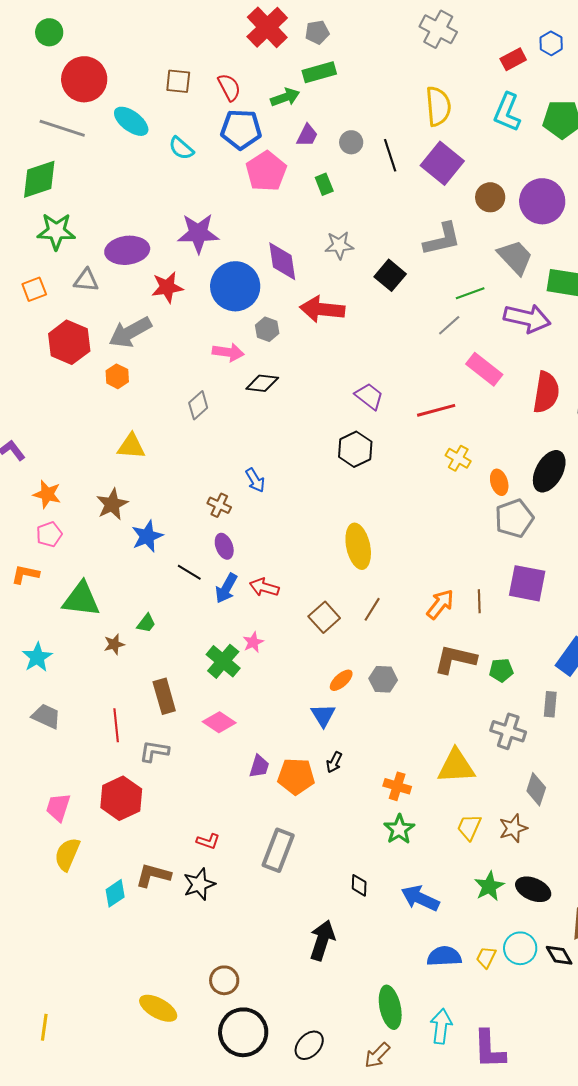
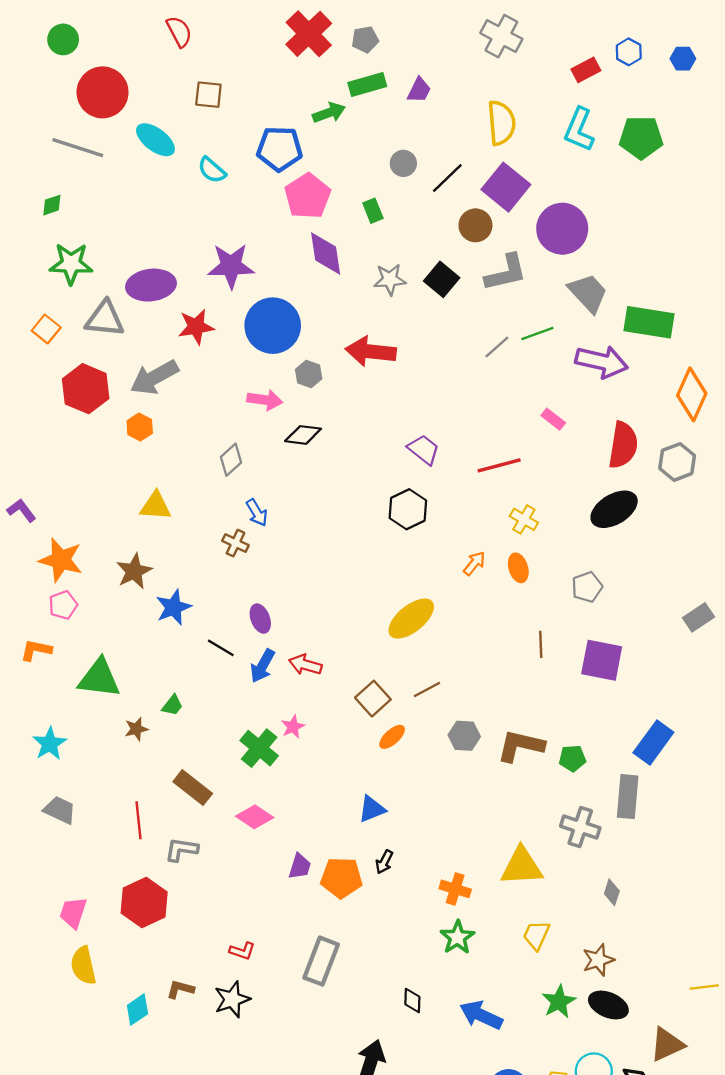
red semicircle: (229, 87) -> (179, 32), moved
purple trapezoid: (307, 135) -> (419, 90), moved
black line: (390, 155) -> (447, 178), turned 64
green diamond: (39, 179) -> (52, 205), size x0.5
brown circle: (490, 197) -> (475, 225), moved
purple circle: (542, 201) -> (562, 229), moved
purple diamond: (282, 261) -> (326, 254), moved
black square: (390, 275) -> (442, 279), moved
gray triangle: (86, 280) -> (105, 319), size x1.4
orange square: (34, 289) -> (46, 329), turned -30
gray line: (449, 325) -> (497, 347), moved
pink rectangle: (484, 369) -> (553, 419), size x0.6
black ellipse: (549, 471) -> (614, 509), moved, turned 30
blue arrow: (255, 480) -> (257, 513), moved
orange ellipse: (499, 482) -> (518, 568), moved
orange star: (47, 494) -> (61, 560), size x1.4
brown cross: (219, 505) -> (235, 543), moved
gray pentagon: (514, 518) -> (587, 587), size x0.7
yellow ellipse: (358, 546) -> (411, 619), turned 63
brown line: (479, 601) -> (541, 644), moved
orange arrow: (440, 604) -> (474, 563), moved, size x0.7
brown line: (372, 609) -> (427, 690), turned 30
gray hexagon: (383, 679) -> (464, 736), moved
orange ellipse: (341, 680) -> (392, 737), moved
brown rectangle: (164, 696) -> (193, 788), turned -36
gray rectangle: (550, 704) -> (628, 797), size x1.5
blue triangle: (323, 715) -> (372, 809), turned 40
gray diamond: (536, 789) -> (612, 892), size x0.7
brown star: (513, 828) -> (598, 960), moved
yellow semicircle: (67, 854) -> (83, 966), turned -36
brown L-shape: (153, 875) -> (180, 989), size x0.7

